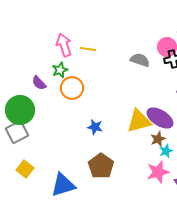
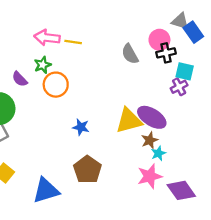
pink arrow: (64, 45) -> (47, 38), turned -65
gray semicircle: (140, 60) -> (130, 54), turned -138

